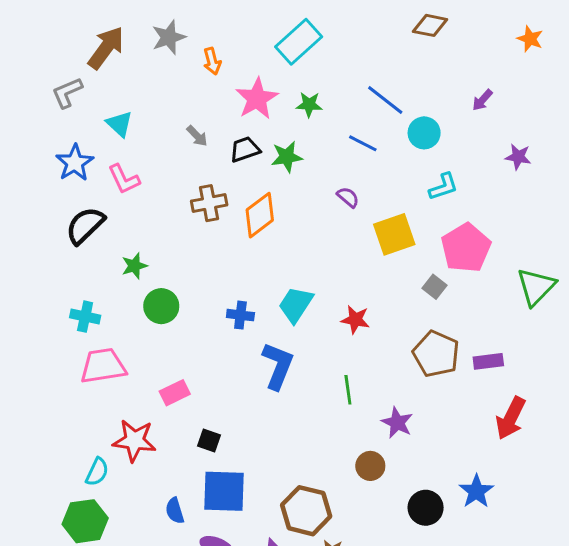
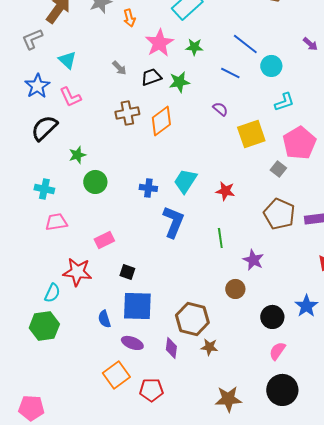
purple arrow: (482, 100) -> (310, 44), turned -91
pink trapezoid: (103, 366) -> (56, 222), size x0.7

